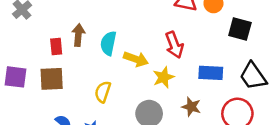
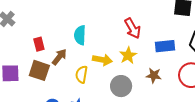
brown arrow: (78, 35) -> (59, 57), moved, turned 42
yellow arrow: (136, 59) -> (102, 60), moved
brown square: (52, 79) -> (39, 70), turned 30

